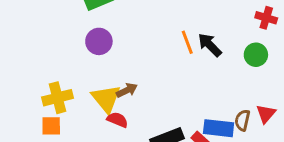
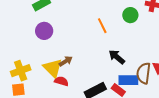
black arrow: (210, 45) -> (117, 57), moved
green circle: (256, 55) -> (130, 15), moved
brown semicircle: (242, 120) -> (144, 73), size x1.5

